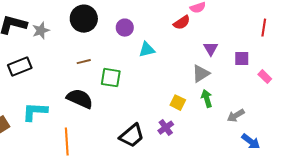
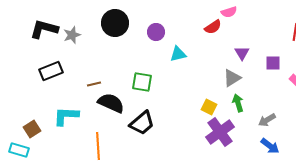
brown line: (84, 62) -> (94, 84), moved
purple cross: (166, 128) -> (220, 132), moved, size x1.8
black trapezoid: (132, 136) -> (142, 123), moved
blue arrow: (251, 142) -> (270, 146), moved

